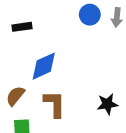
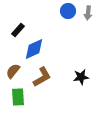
black rectangle: (22, 27) -> (18, 30), moved, turned -40
brown L-shape: (55, 104) -> (42, 77), turned 60

